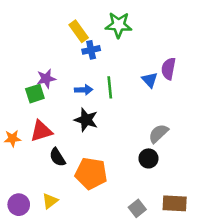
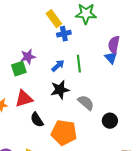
purple semicircle: (168, 69) -> (114, 45), moved
blue arrow: (84, 90) -> (58, 66), turned -40
black star: (86, 120) -> (60, 90), turned -30
gray semicircle: (158, 134) -> (86, 103), moved, turned 84

